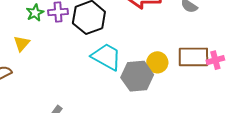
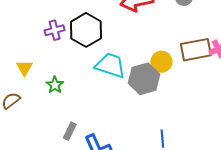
green star: (35, 13) -> (55, 85), moved

